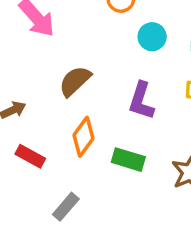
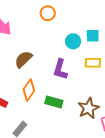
cyan circle: (152, 37) -> (73, 41), moved

